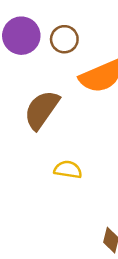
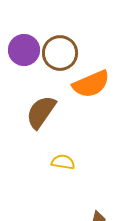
brown circle: (64, 39) -> (60, 53), size x1.5

